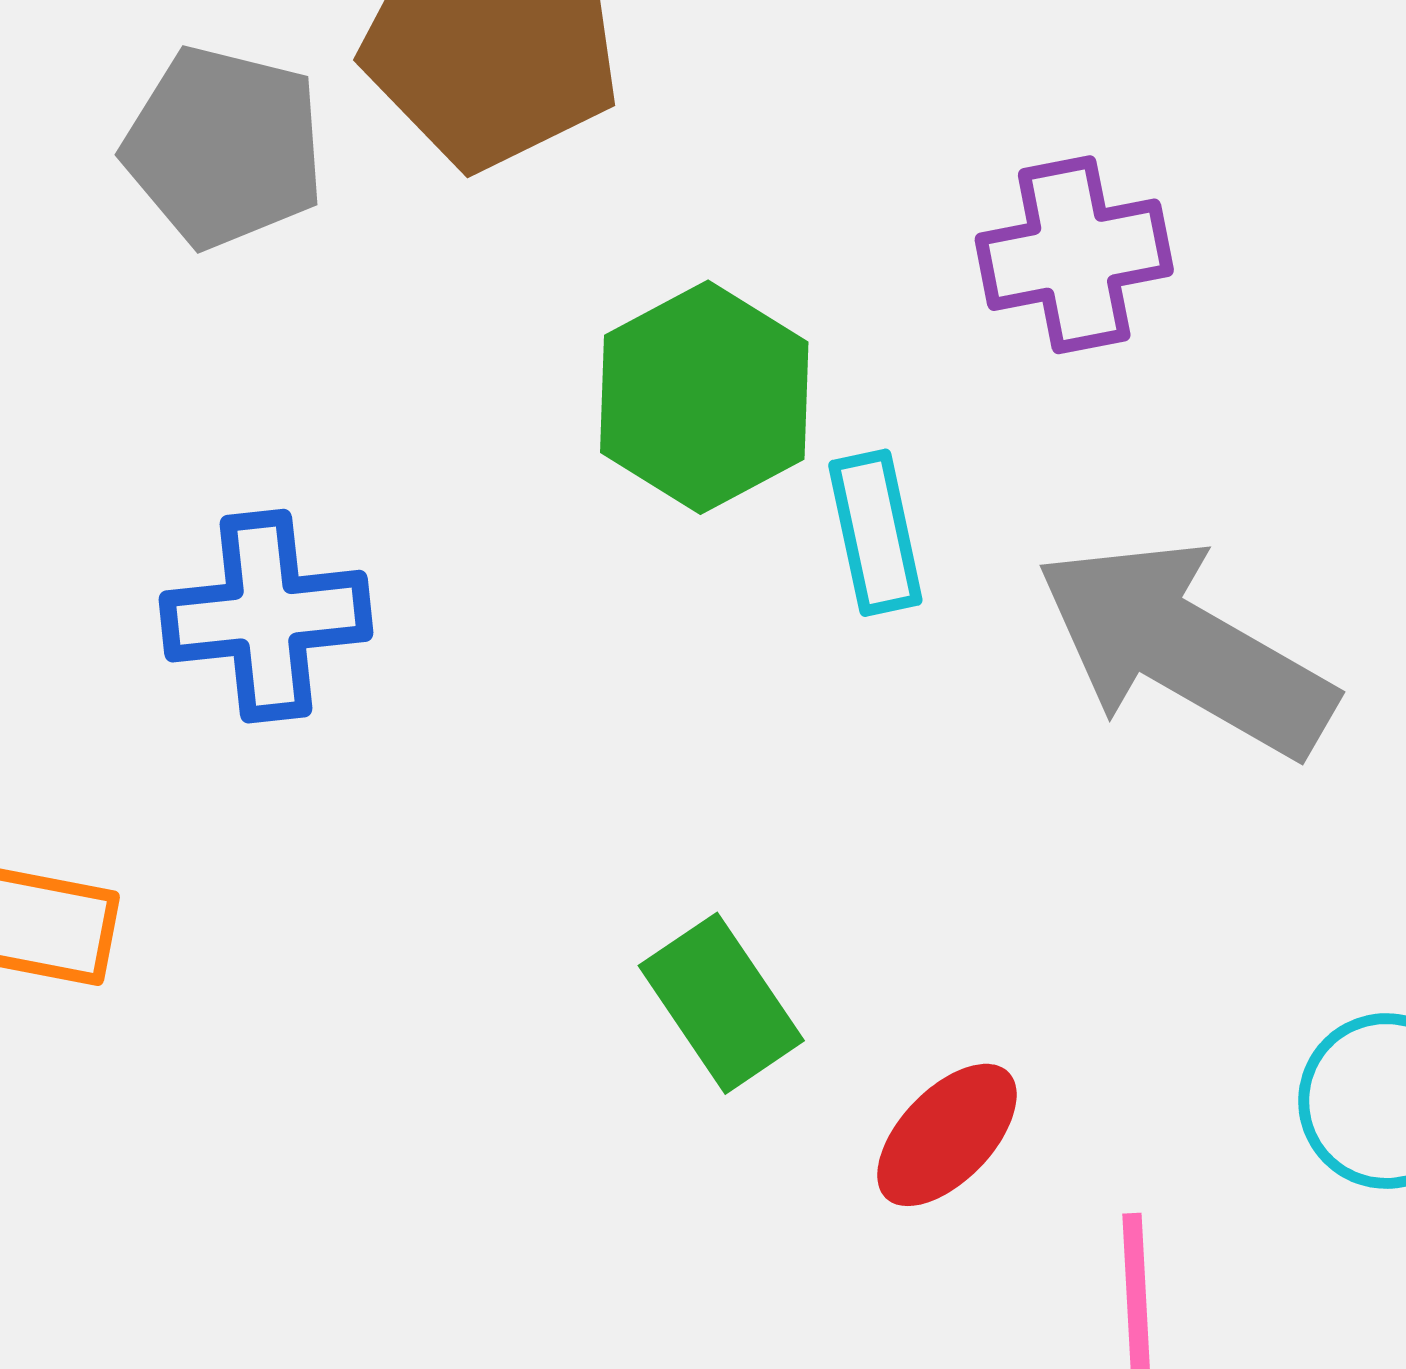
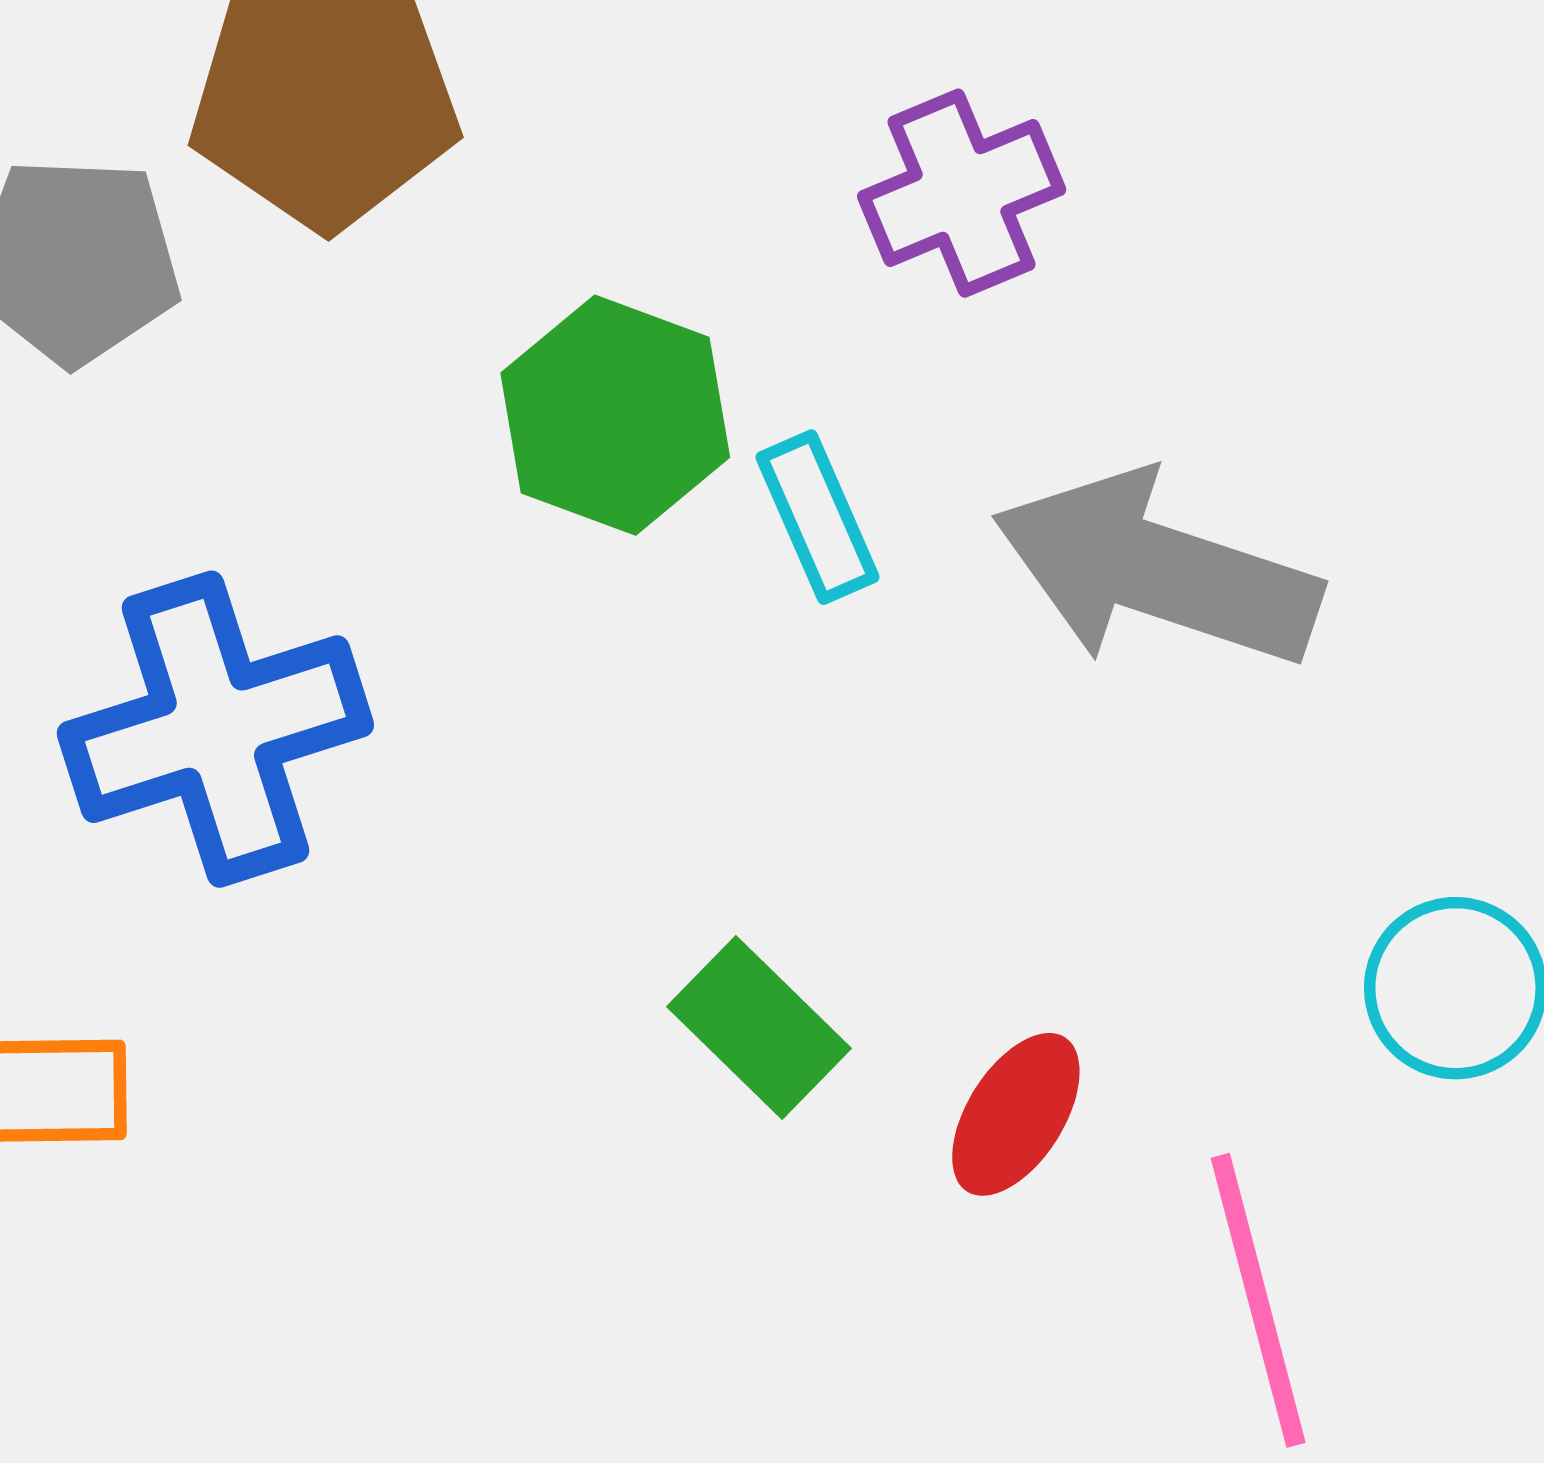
blue cross: (266, 616) -> (215, 729), size x1.4

